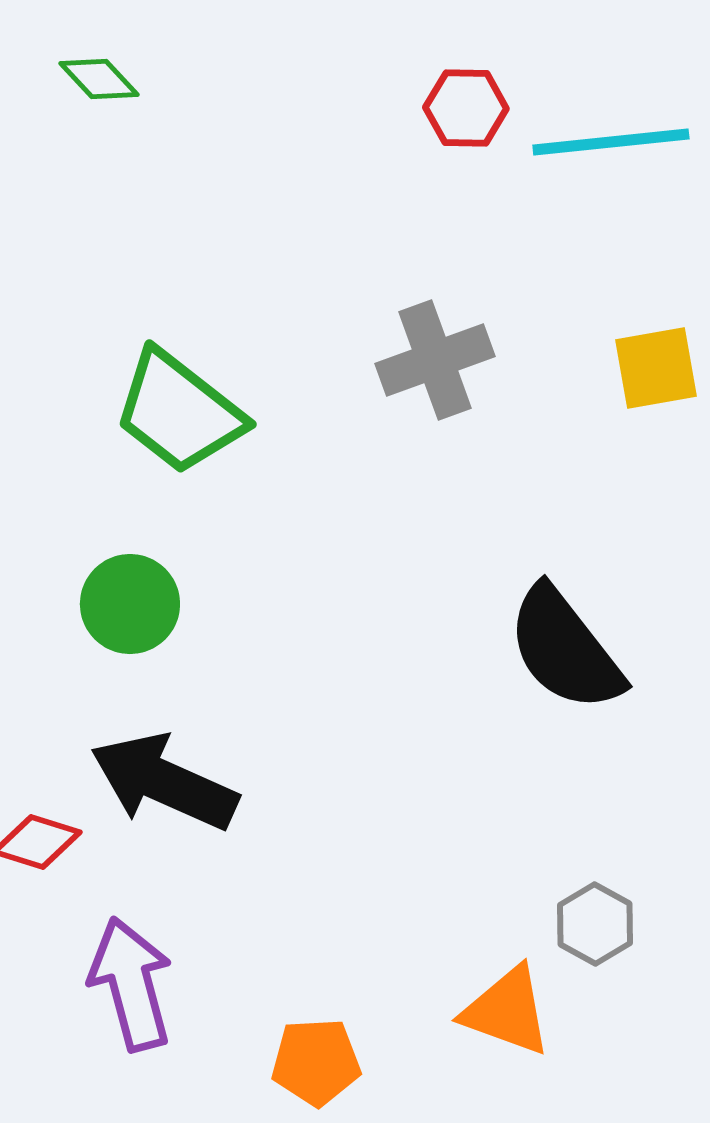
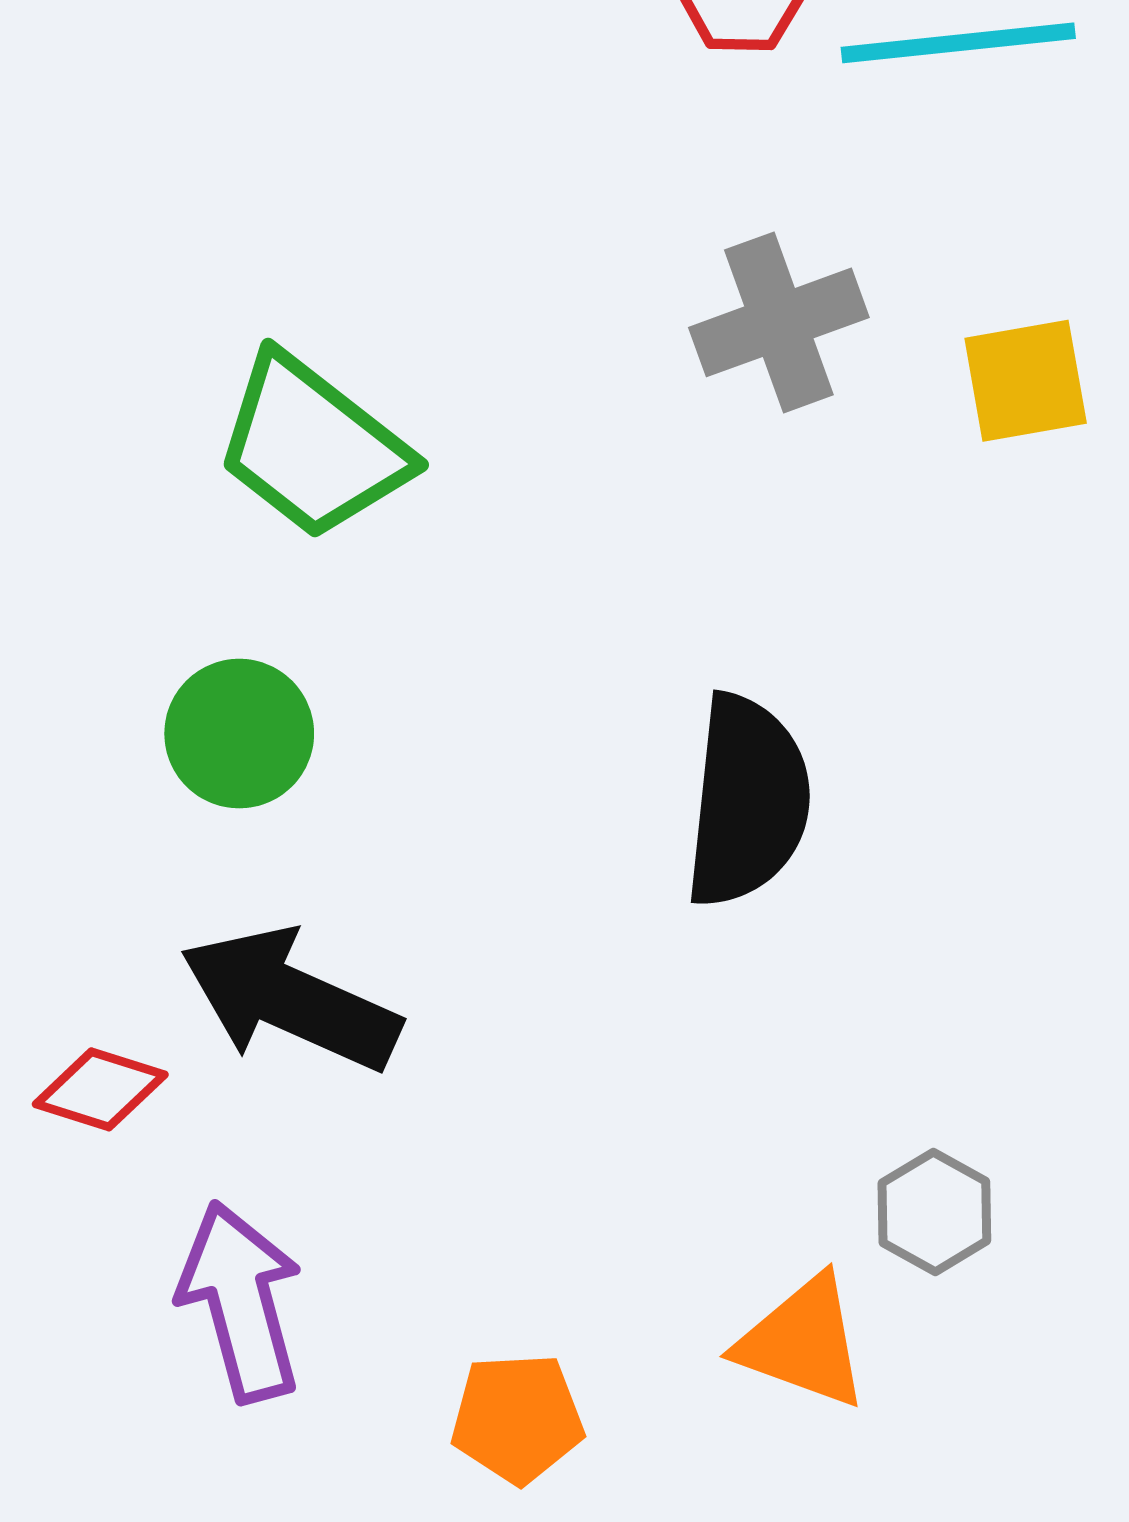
gray cross: (435, 360) -> (779, 322), moved
black semicircle: (565, 649) -> (748, 801), moved, turned -136

